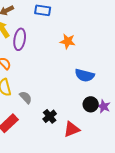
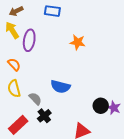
blue semicircle: (85, 75) -> (60, 87), moved
black cross: (50, 116) -> (44, 116), moved

